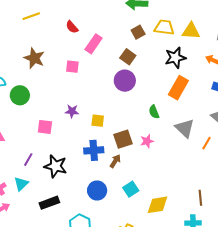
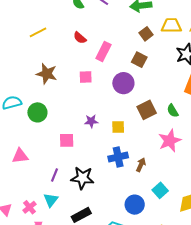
purple circle: (125, 81) -> (123, 83), moved
brown square: (123, 139) -> (147, 110), moved
pink star: (147, 141) -> (170, 141), size x1.6
blue circle: (97, 190) -> (135, 205), moved

